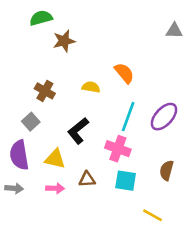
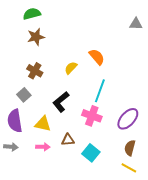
brown star: (64, 41) -> (36, 37), moved
yellow semicircle: (91, 87) -> (71, 68), turned -56
purple ellipse: (164, 117) -> (128, 119), moved
brown semicircle: (167, 170) -> (130, 148), moved
cyan square: (126, 181) -> (91, 153), moved, turned 30
yellow line: (152, 215) -> (129, 168), moved

